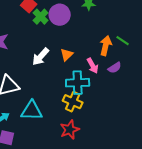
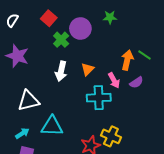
green cross: (41, 17) -> (61, 40), moved
white arrow: (41, 57) -> (61, 71), turned -30
yellow cross: (73, 102) -> (111, 136), moved

